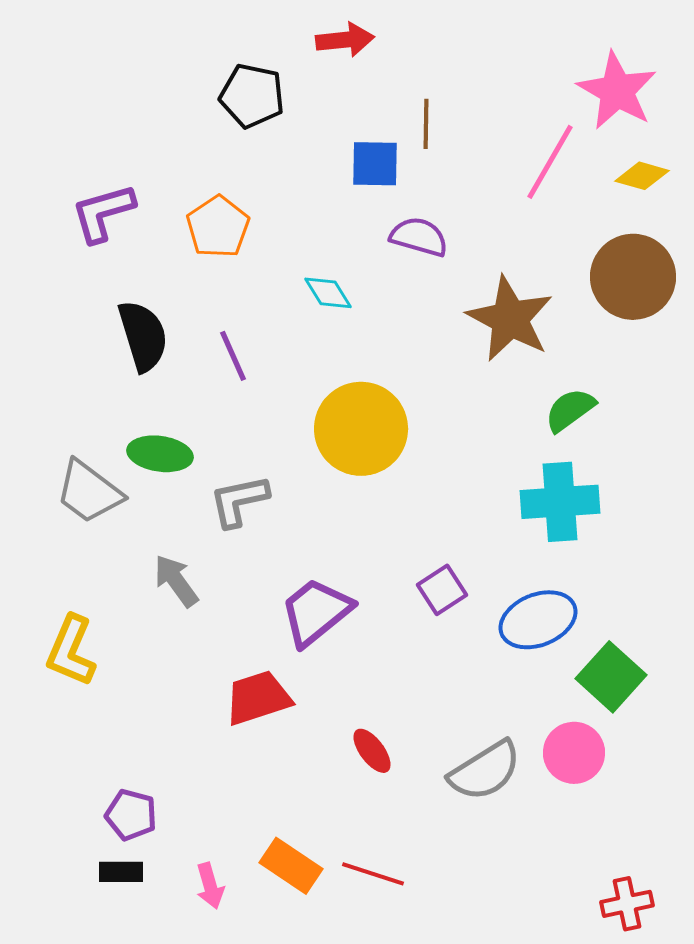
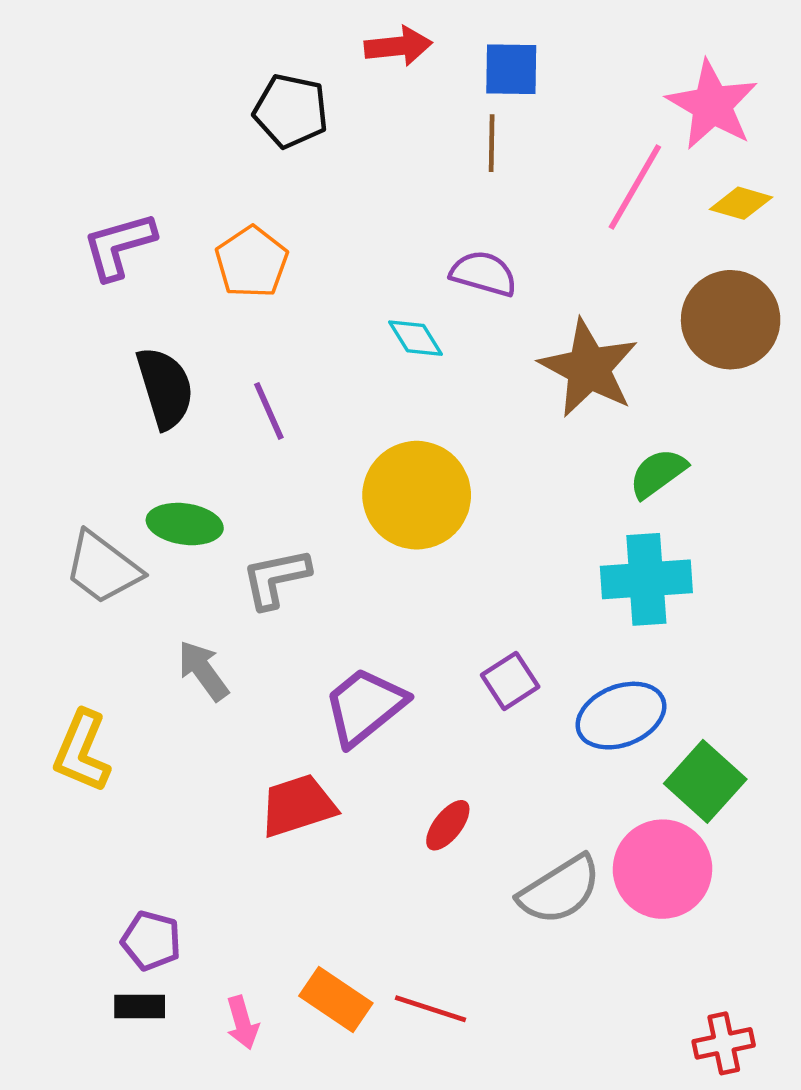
blue square: (375, 164) -> (511, 69), moved
cyan diamond: (328, 293) -> (416, 338), moved
red ellipse: (372, 751) -> (448, 825), moved, turned 75
pink circle: (574, 753) -> (663, 869), size x1.4

